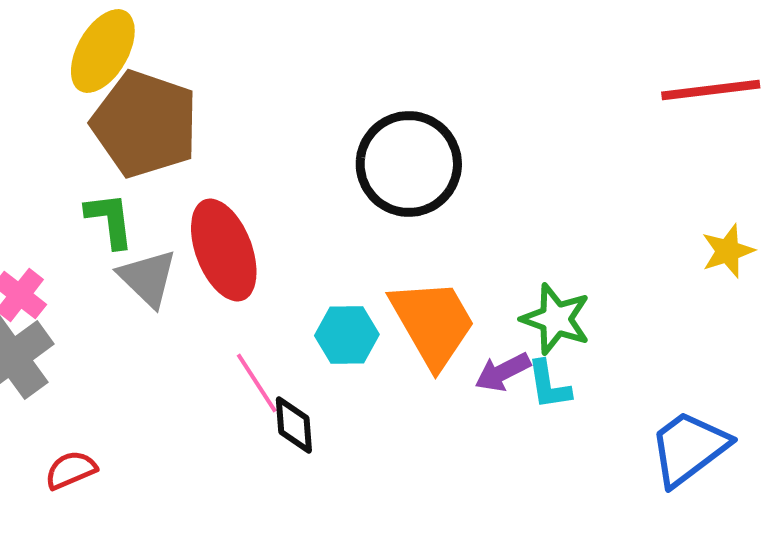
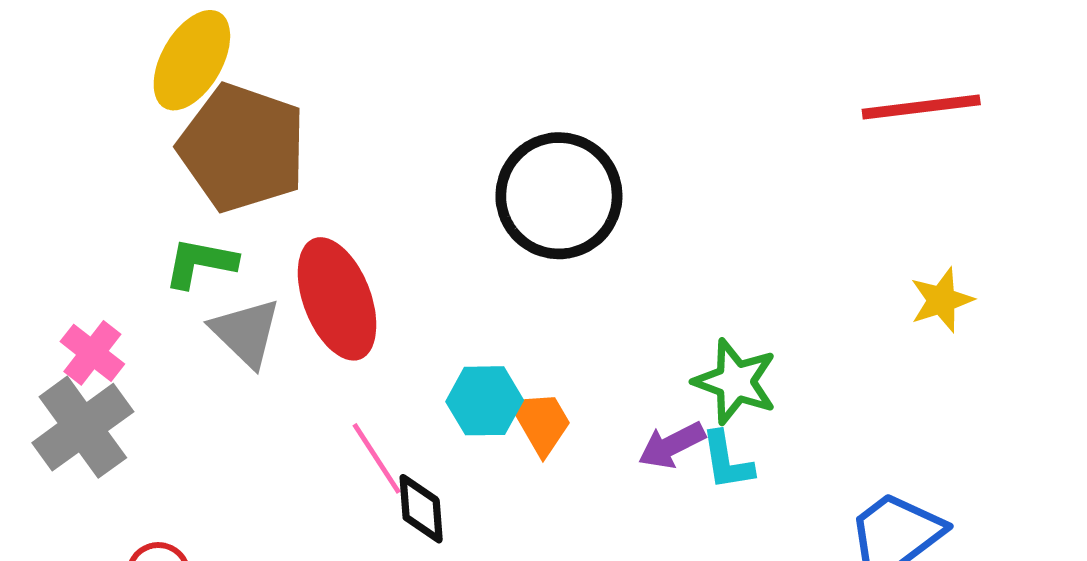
green L-shape: (110, 220) -> (200, 263), turned -72
orange trapezoid: (433, 323) -> (541, 422), moved, size x0.6

